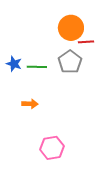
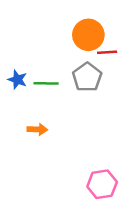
pink hexagon: (52, 148) -> (102, 184), moved

